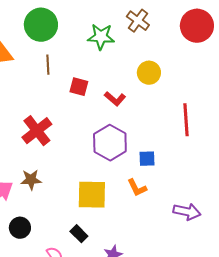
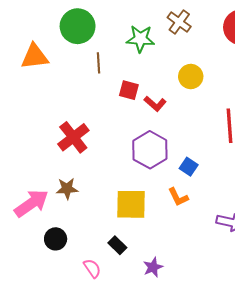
brown line: (48, 65) -> (99, 63), moved
red square: (79, 87) -> (129, 90), moved
blue square: (147, 159) -> (189, 167), turned 36

